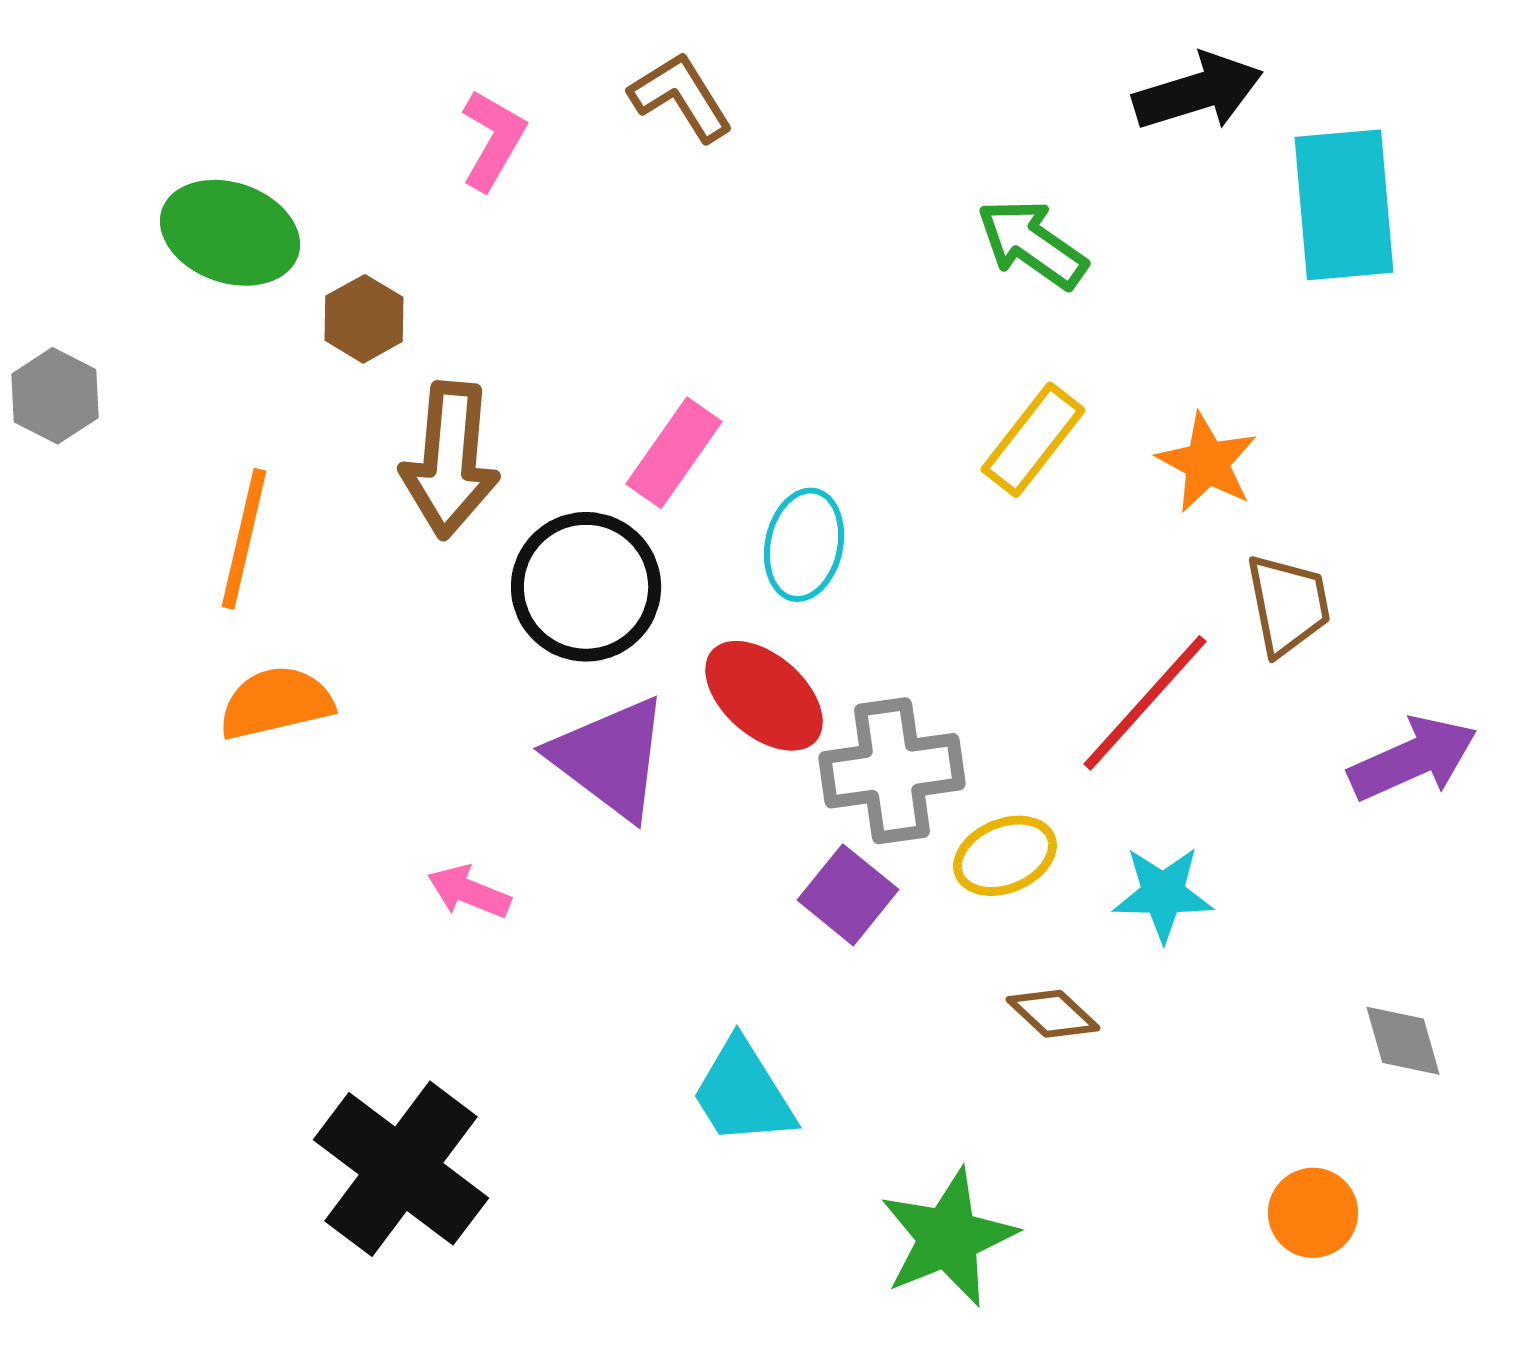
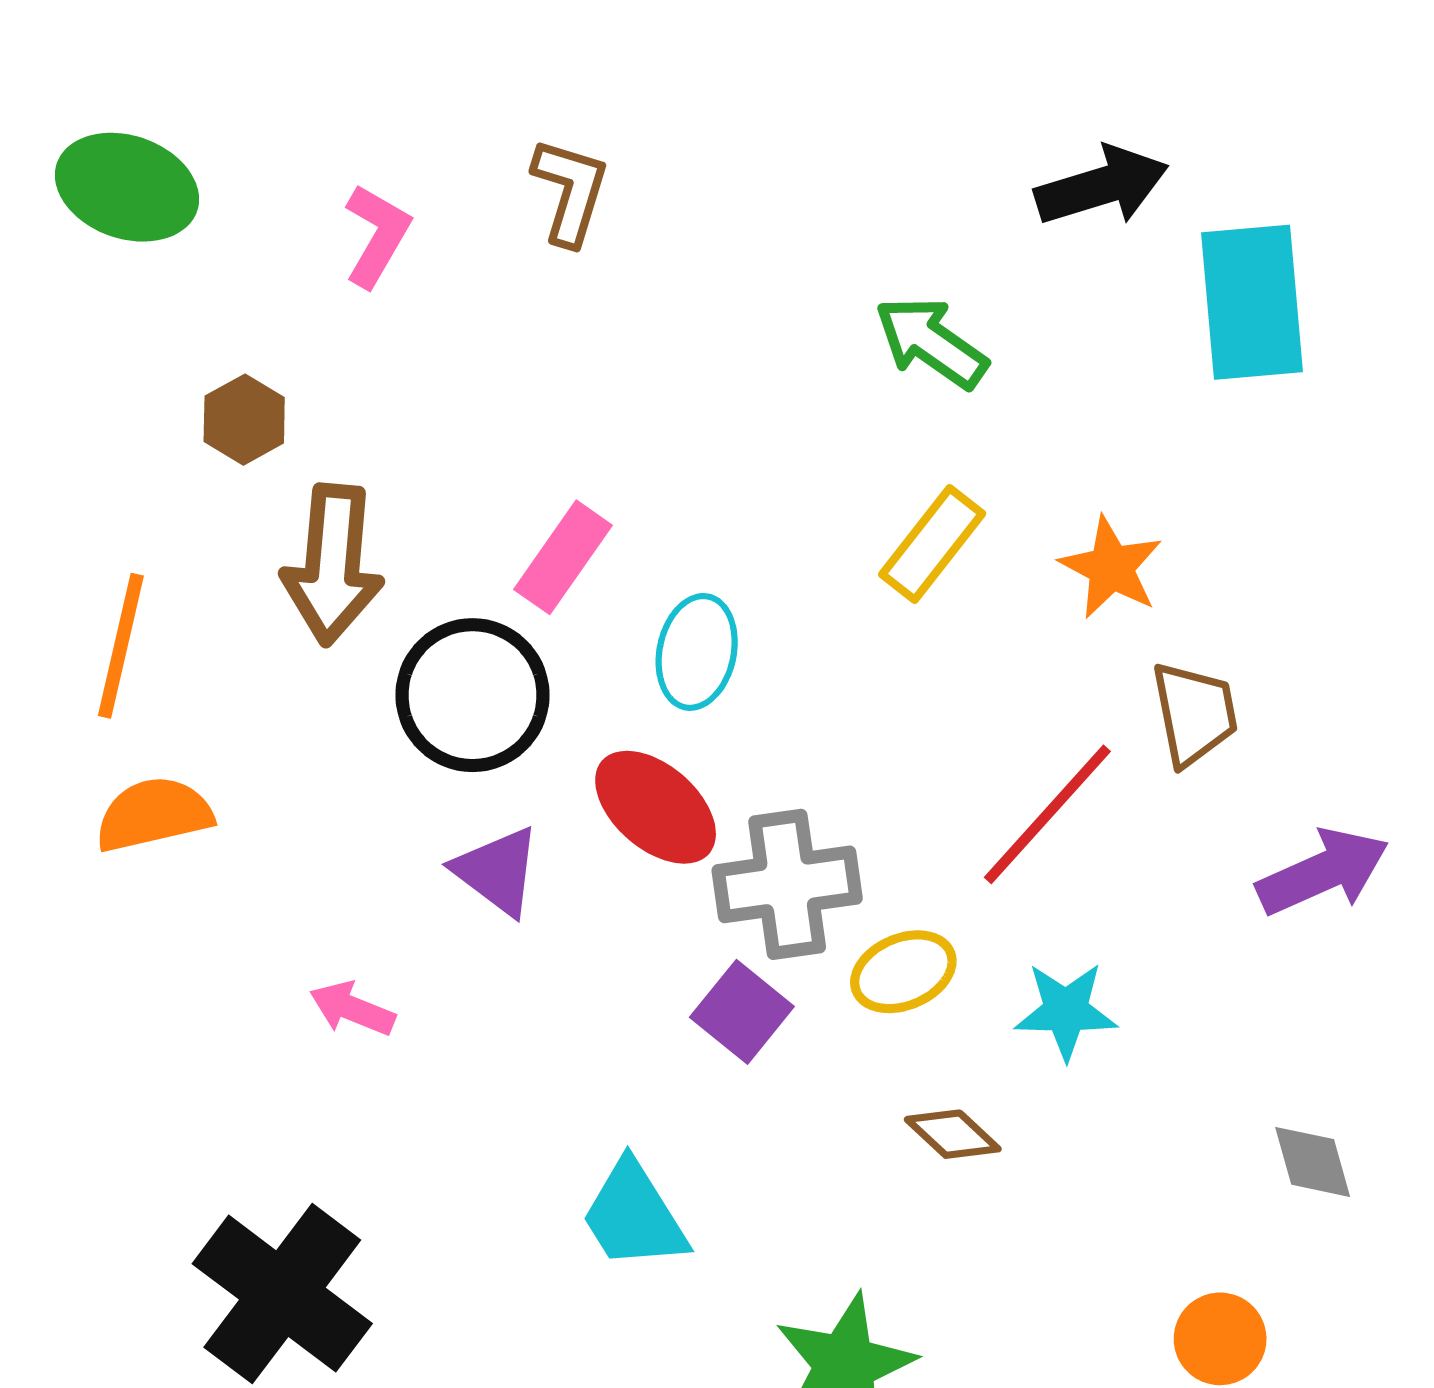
brown L-shape: (681, 97) -> (570, 191), turned 49
green ellipse: (230, 233) -> (127, 187), moved
purple triangle: (610, 758) -> (497, 871), size x0.7

